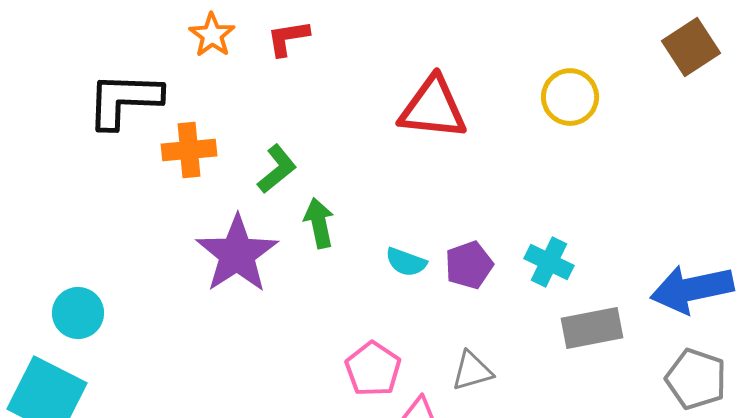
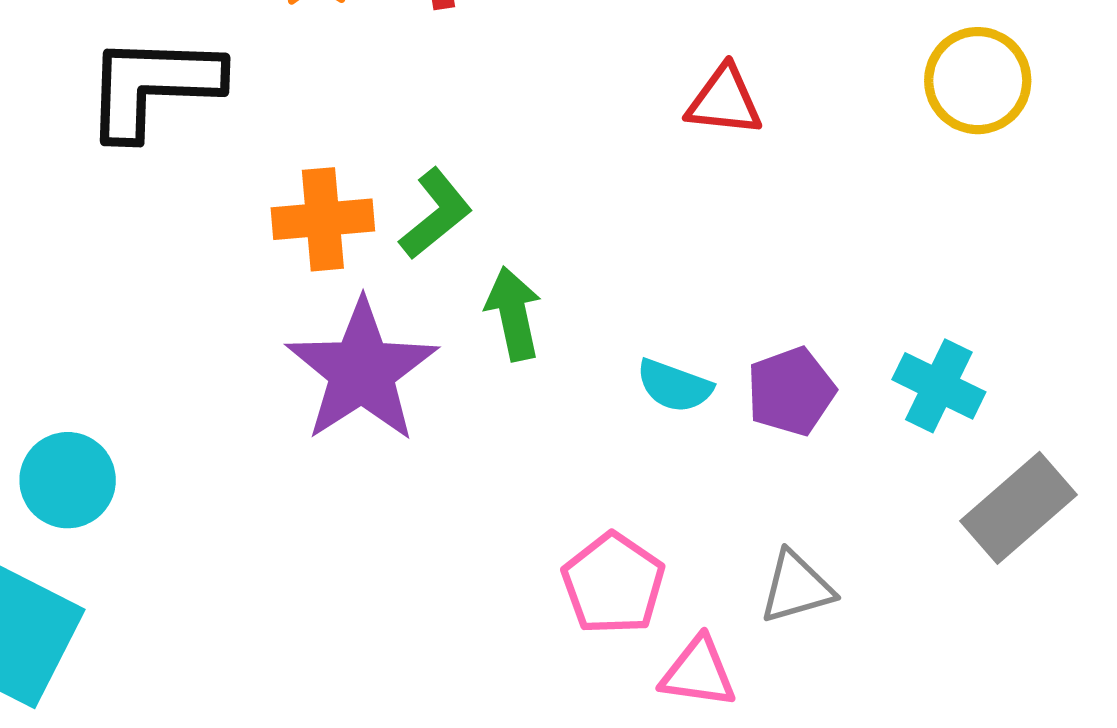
red triangle: (433, 108) -> (724, 101), size x0.6
orange cross: (189, 150) -> (323, 219), moved
gray rectangle: (592, 328) -> (1018, 508), turned -30

